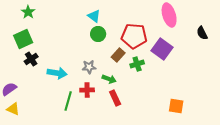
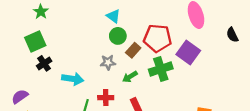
brown rectangle: (118, 55) -> (133, 50), moved
green cross: (137, 64) -> (161, 69), size x1.5
gray star: (89, 67) -> (108, 62), moved
green arrow: (109, 79) -> (130, 77), moved, turned 128

